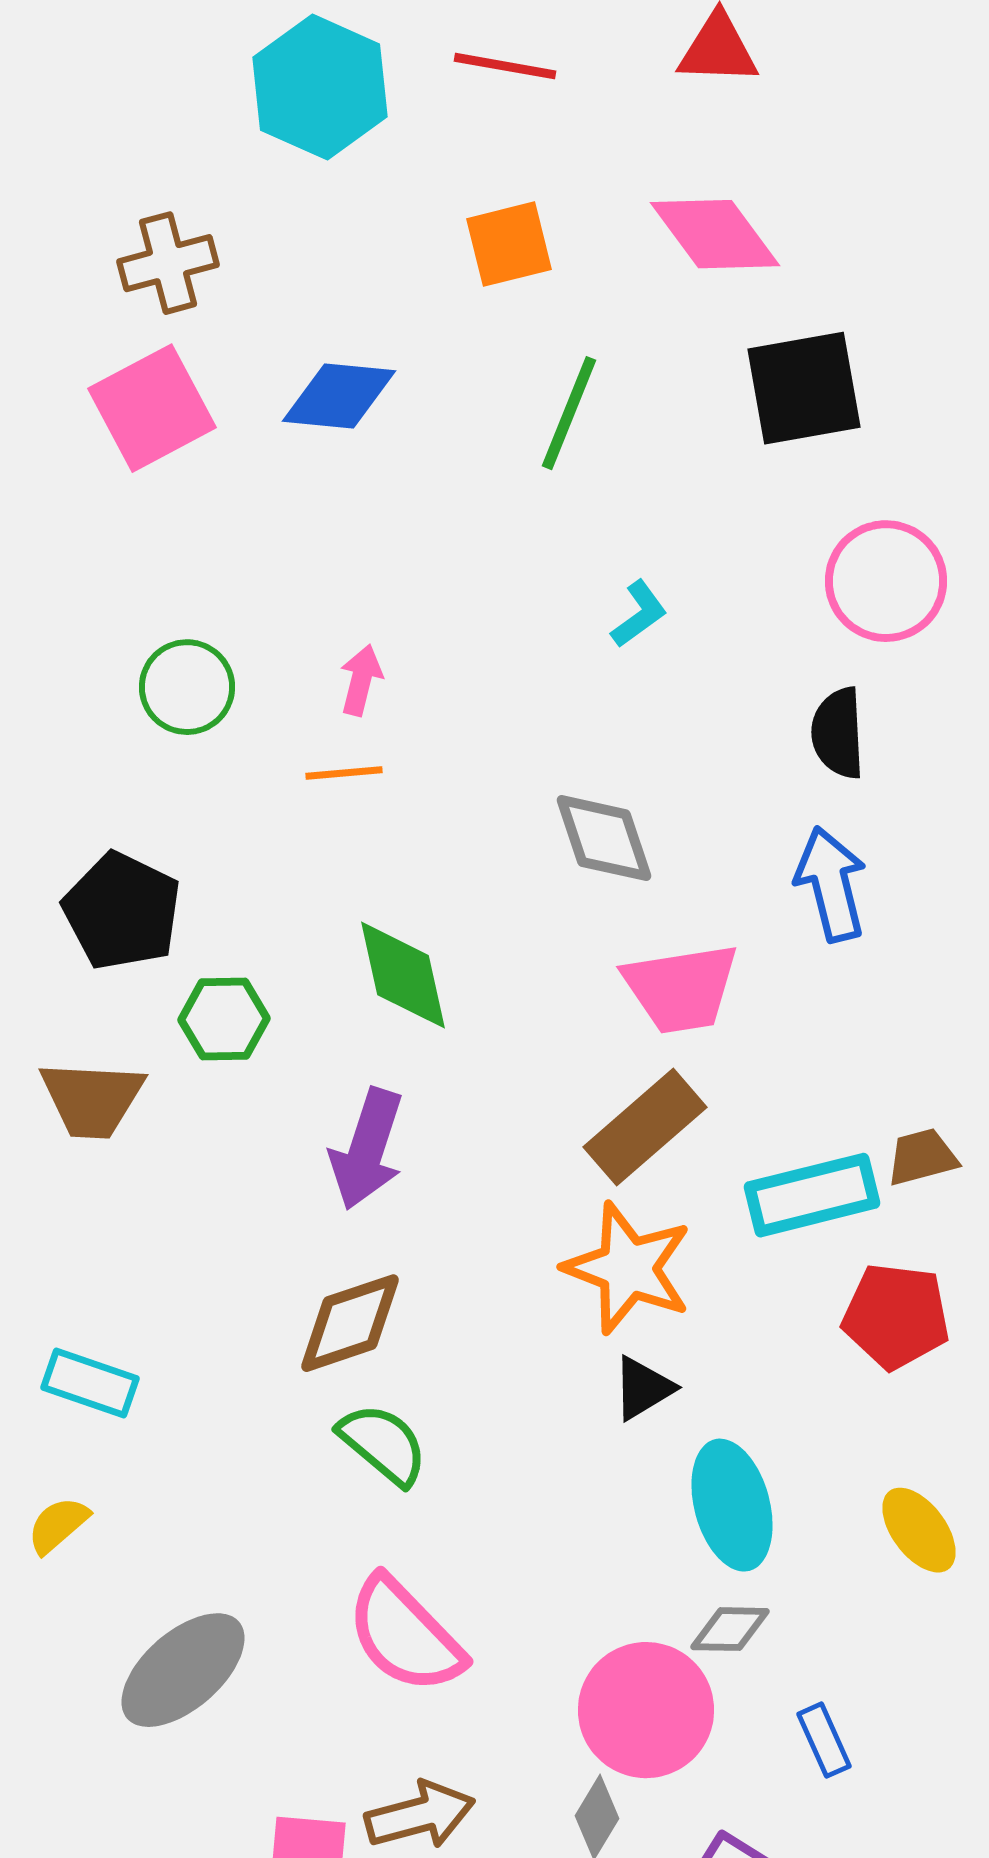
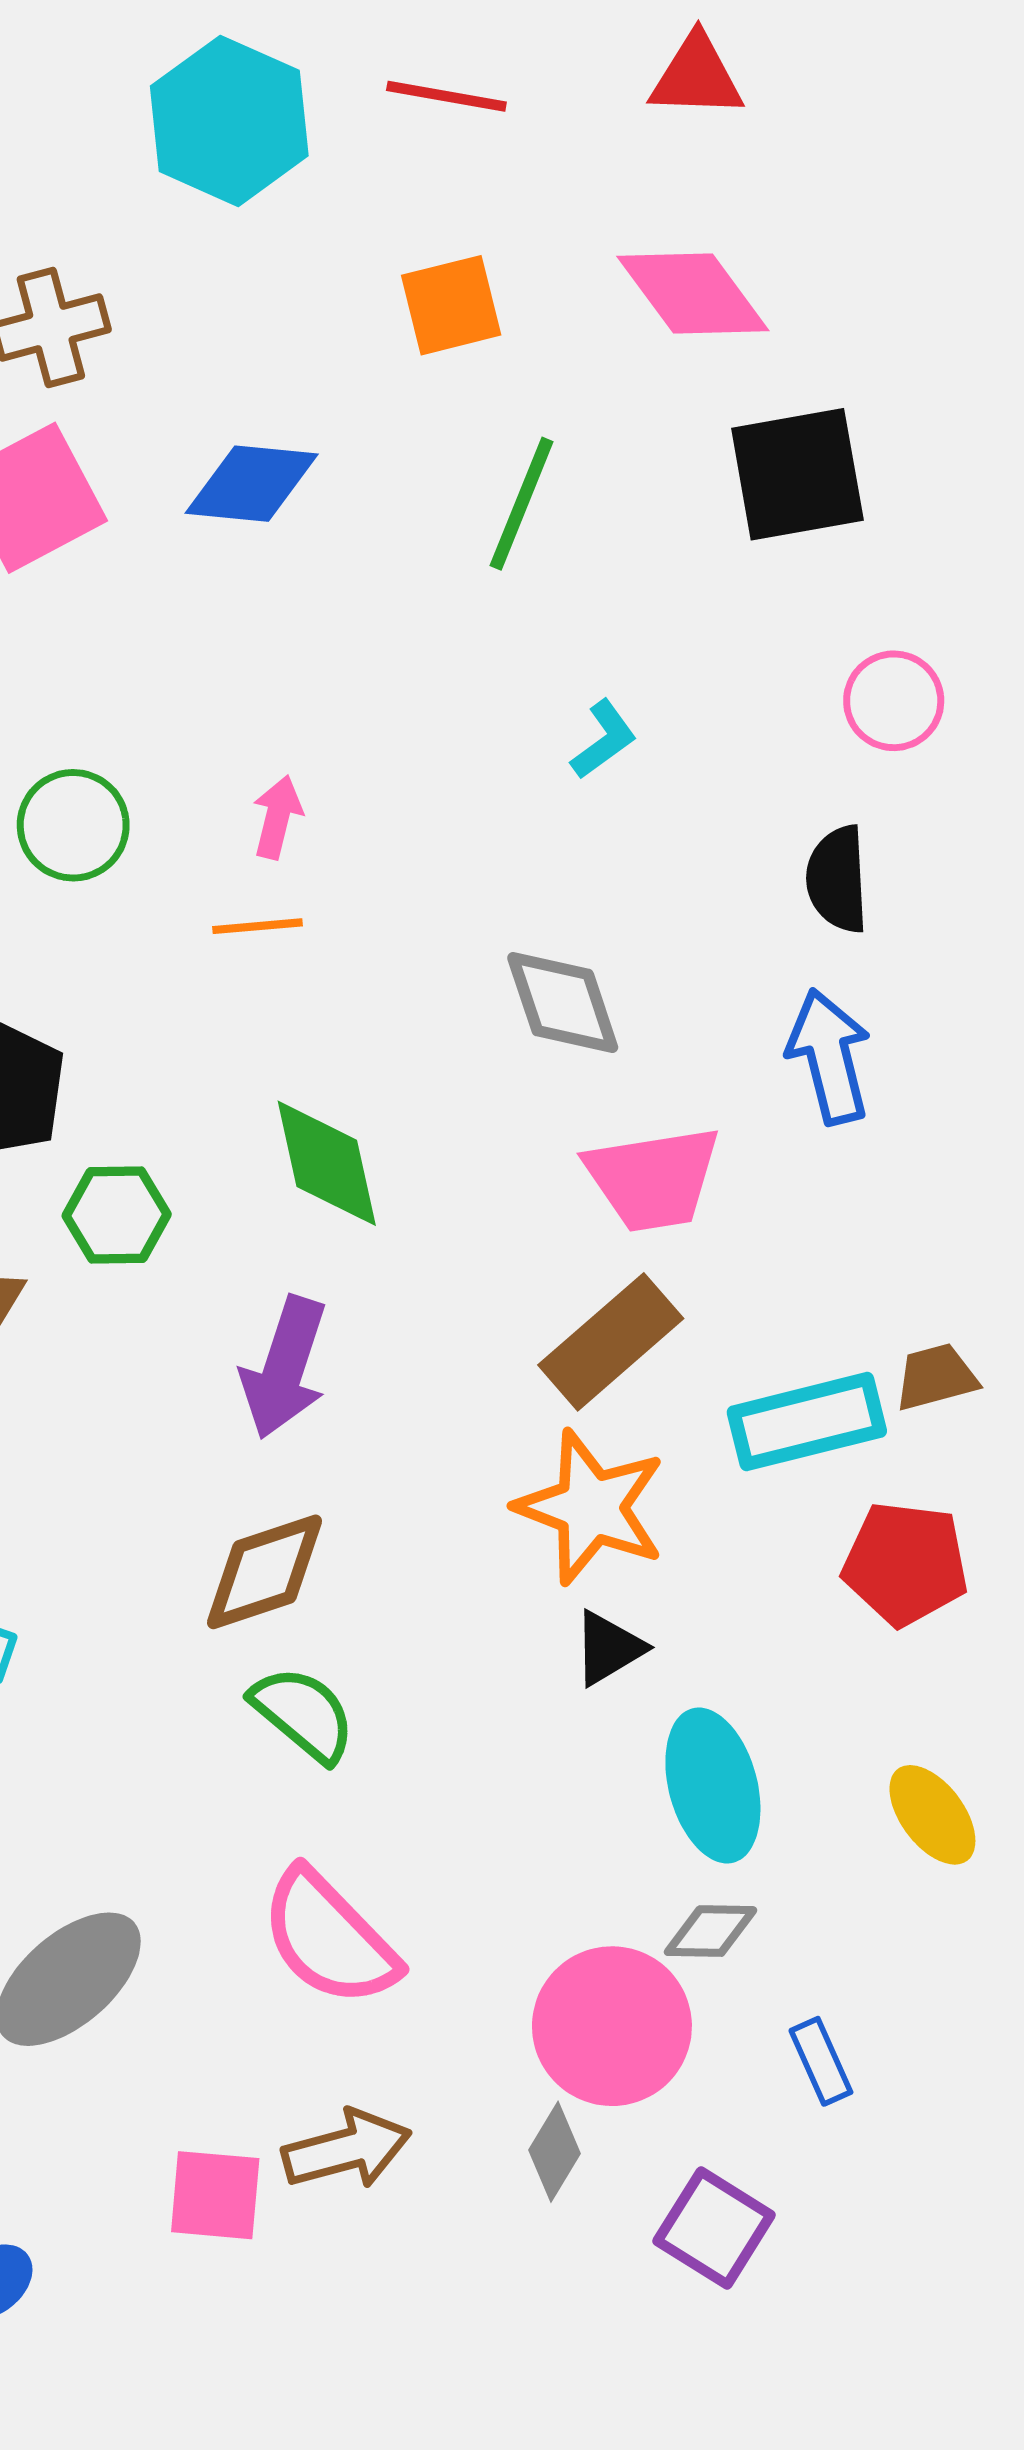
pink circle: (886, 581) -> (894, 701), size x0.7

